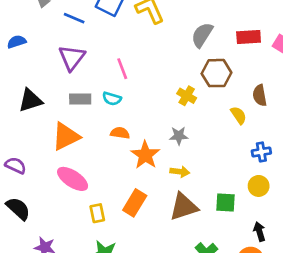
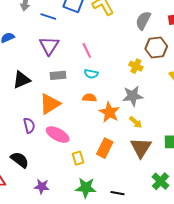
cyan semicircle: (112, 99) -> (91, 74), moved
gray star: (179, 136) -> (133, 96), size x1.5
purple semicircle: (16, 165) -> (29, 125), moved, turned 56
yellow arrow: (180, 172) -> (136, 122), turned 40
brown triangle: (184, 207) -> (141, 148), turned -35

